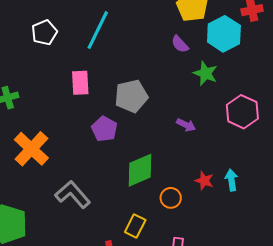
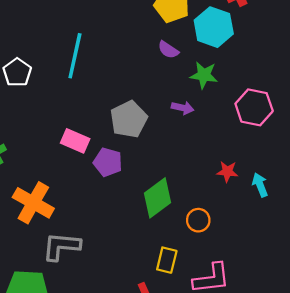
pink rectangle: (80, 83) -> (75, 141), moved, turned -50
purple arrow: (186, 125) -> (183, 108), moved
red star: (204, 181) -> (227, 172), moved
gray L-shape: (73, 195) -> (61, 246), moved, turned -30

